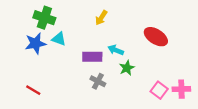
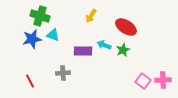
red ellipse: (156, 37) -> (126, 27), moved
green star: (127, 68) -> (123, 50), moved
gray cross: (98, 81) -> (63, 73), moved, turned -32
red line: (33, 90) -> (30, 81), turned 32

